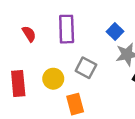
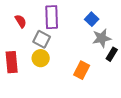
gray square: (86, 68) -> (42, 39), moved
orange rectangle: (75, 104) -> (82, 70), moved, turned 42

